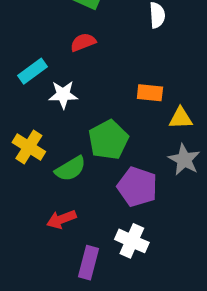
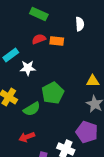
orange rectangle: (150, 93) -> (57, 41), moved
purple pentagon: (137, 187) -> (87, 132), moved

